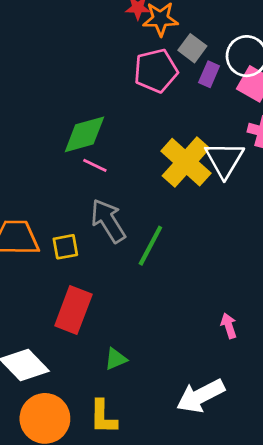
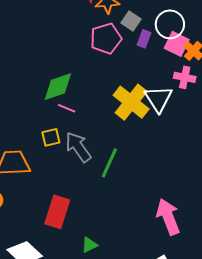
yellow square: (65, 247) -> (51, 137), moved
pink arrow: (229, 326) -> (168, 217), size x2.0

